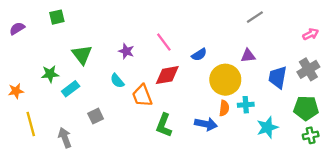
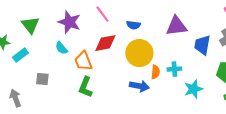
purple star: (126, 51) -> (69, 22), size x1.6
blue semicircle: (199, 55) -> (133, 25), turned 40
purple triangle: (248, 56) -> (176, 26), size x1.6
yellow circle: (225, 80) -> (139, 53), moved
gray square: (96, 116) -> (42, 79), turned 32
green L-shape: (164, 125) -> (85, 87), moved

